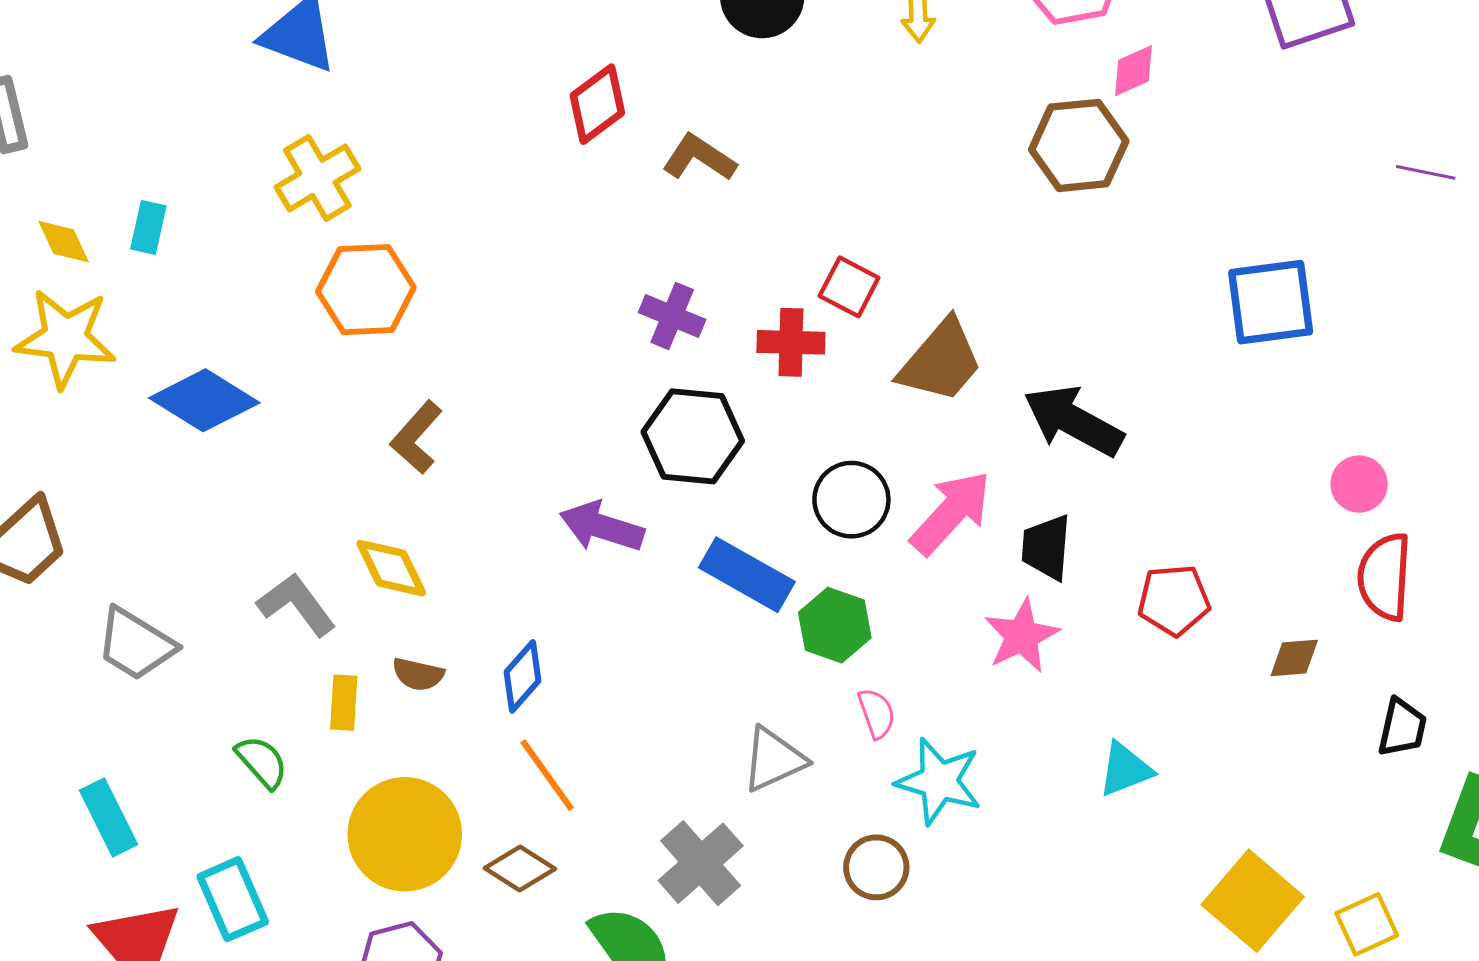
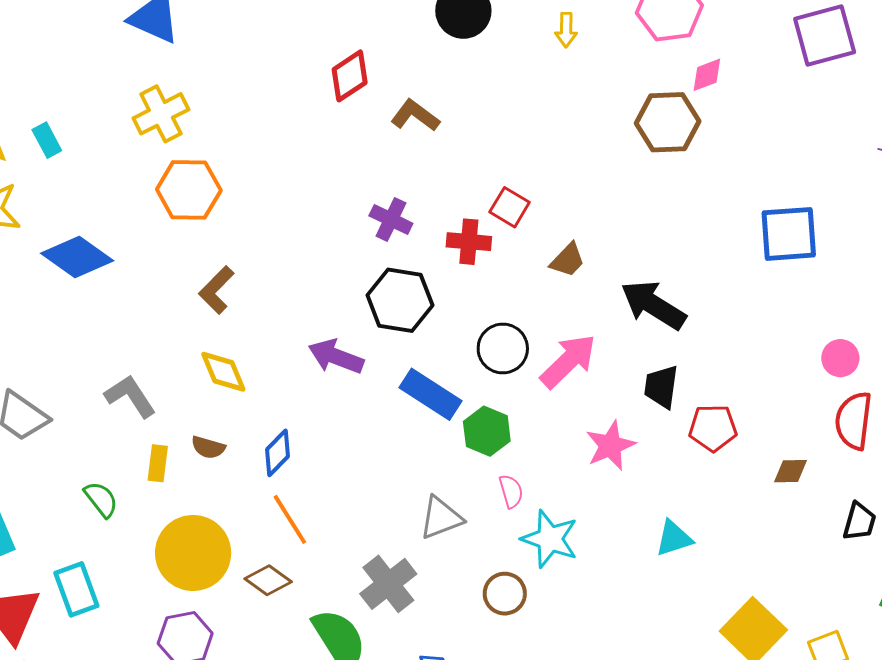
cyan rectangle: (148, 227) -> (47, 140), turned -44
brown trapezoid: (941, 361) -> (568, 260), size x0.6
black trapezoid: (1046, 547) -> (661, 387), moved
yellow diamond: (391, 568) -> (223, 372), moved

